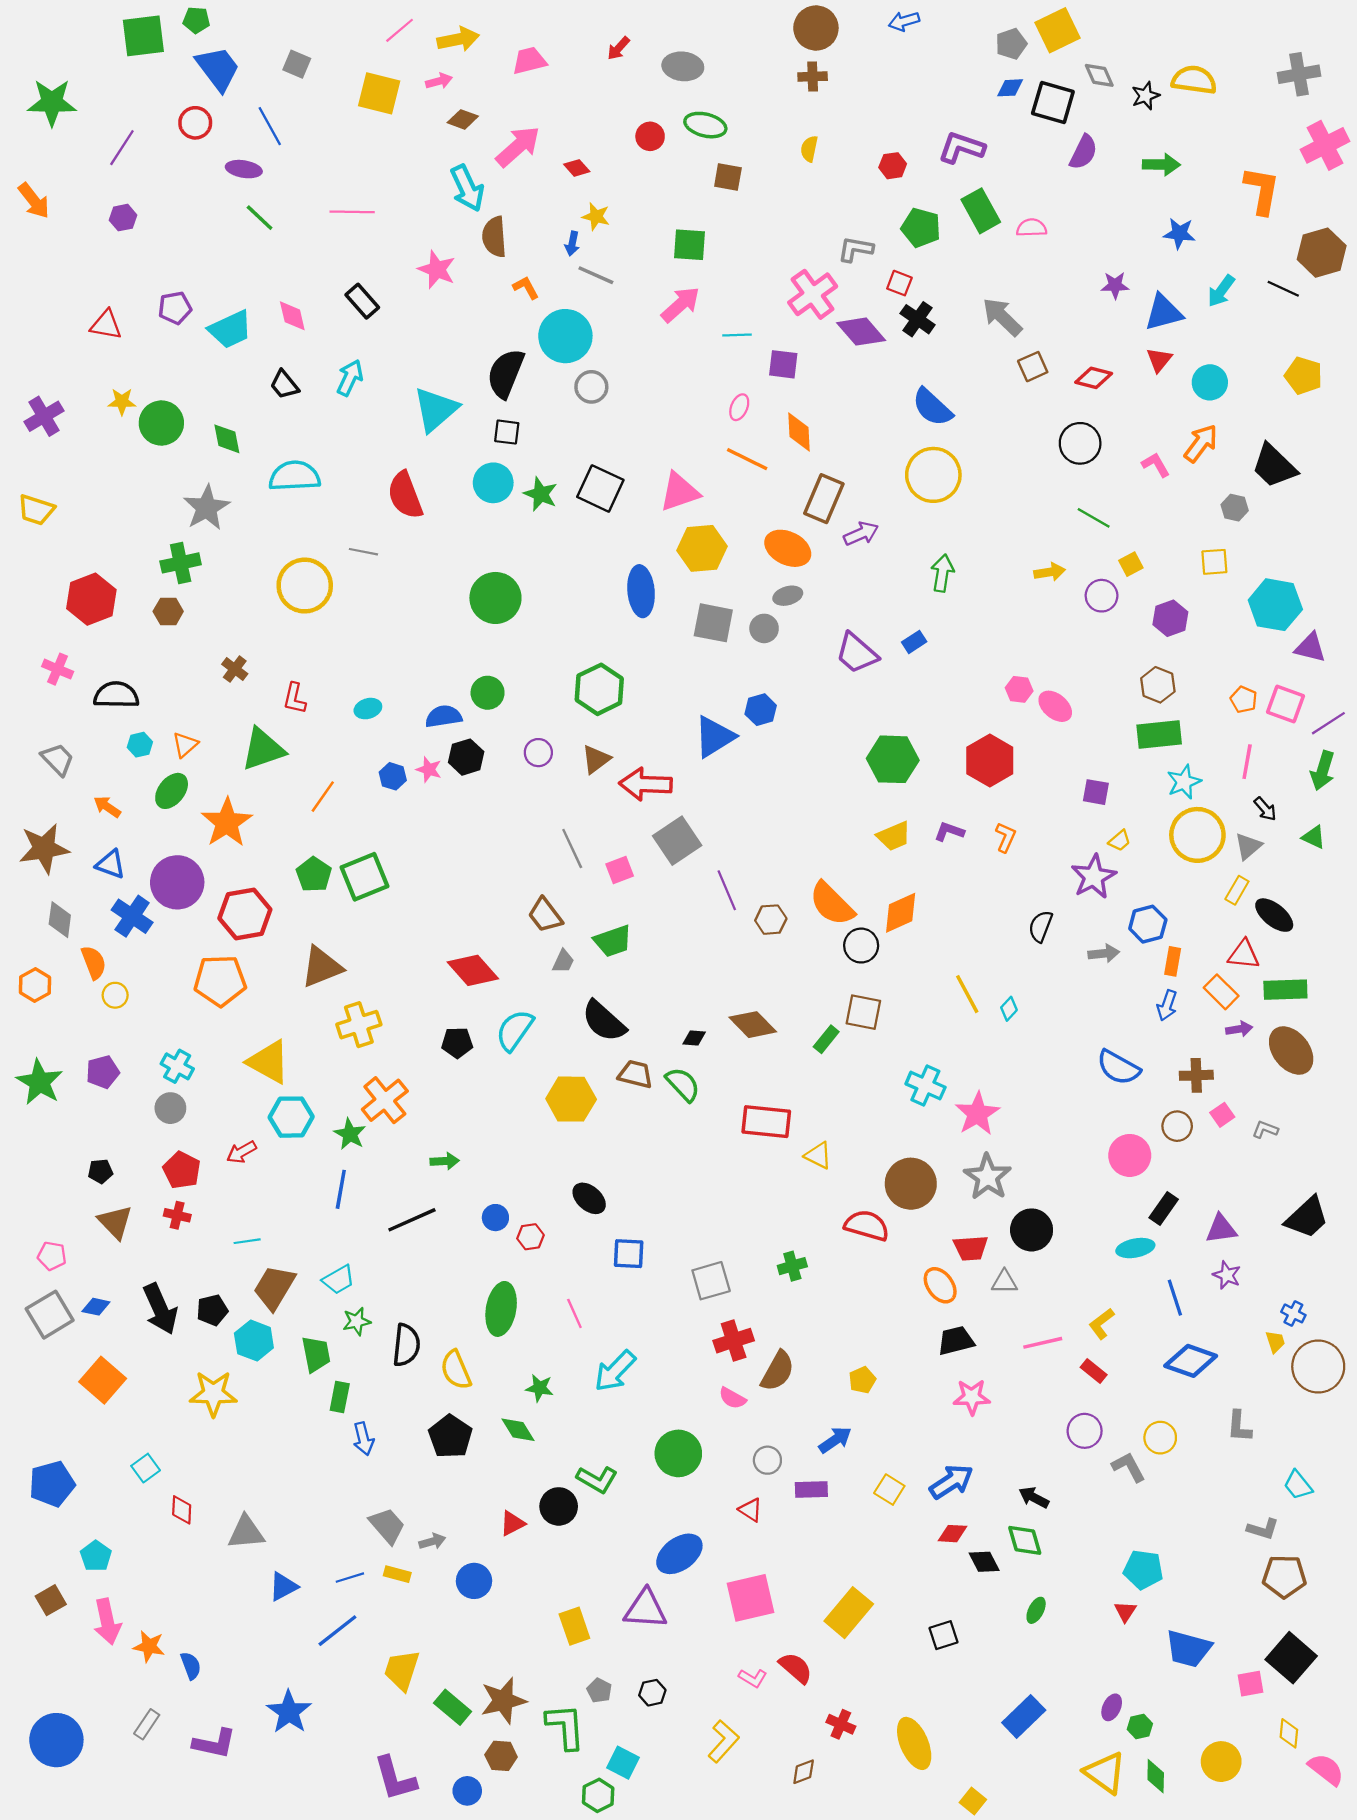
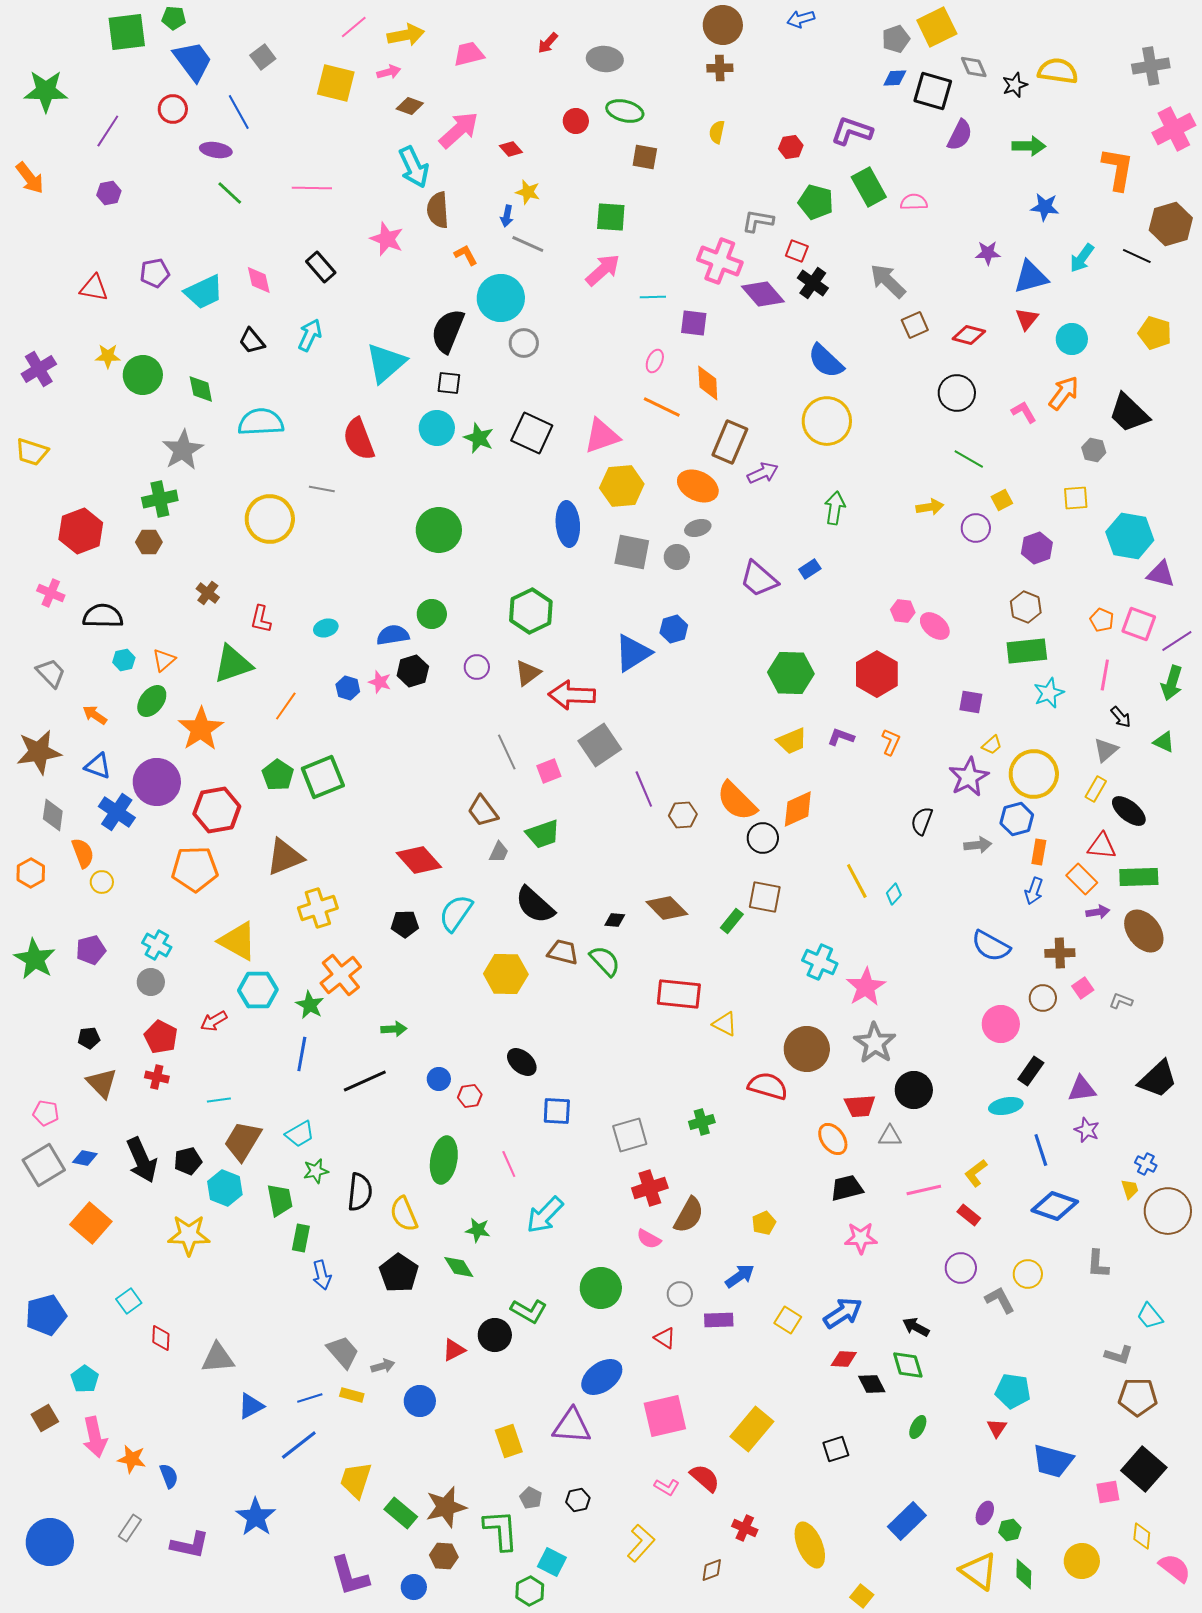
gray square: (297, 64) -> (263, 57), turned 30
pink cross: (813, 294) -> (720, 261), turned -33
yellow circle: (1197, 835) -> (1034, 774), moved

